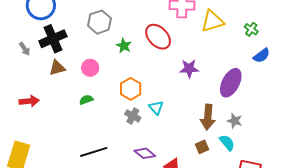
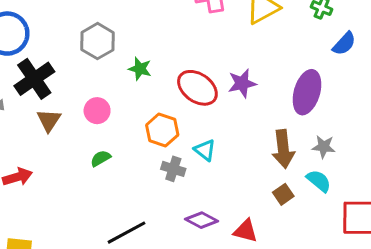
red ellipse: (158, 37) -> (197, 88), moved
brown triangle: (57, 68) -> (49, 120), turned -30

